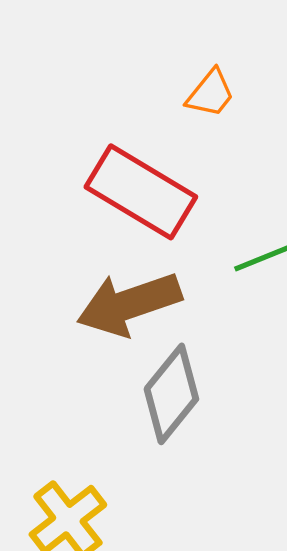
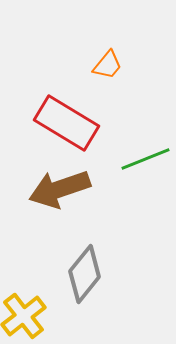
gray diamond: (171, 394) -> (85, 274), moved

